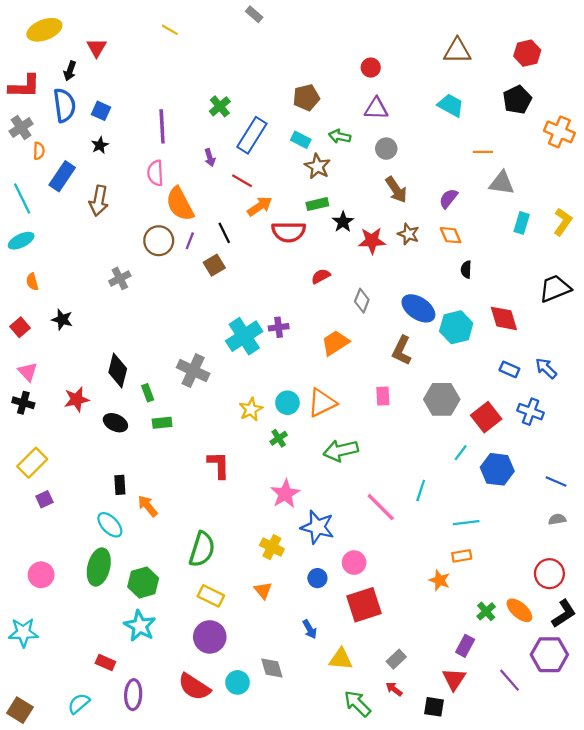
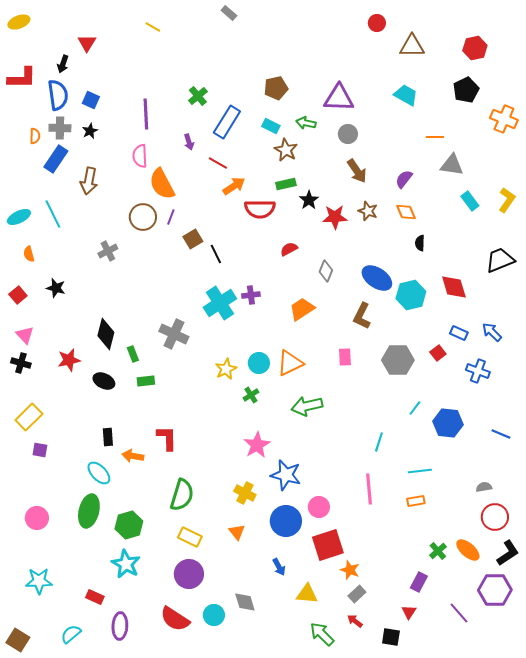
yellow ellipse: (44, 30) -> (19, 22), moved, size x0.7
red circle: (371, 68) -> (377, 23), moved
purple triangle: (376, 109) -> (339, 98), size x1.4
gray cross: (21, 127) -> (60, 128), moved, turned 35
cyan line: (22, 199) -> (53, 214), moved
cyan rectangle: (522, 223) -> (470, 201), turned -54
black line: (224, 233) -> (216, 254), moved
red square: (486, 417) -> (438, 353), moved, size x0.6
red L-shape: (219, 465) -> (167, 438), moved
purple square: (44, 499) -> (40, 450), turned 35
orange arrow: (148, 506) -> (133, 456), turned -40
pink line: (381, 507) -> (369, 489), moved, turned 40
gray semicircle: (557, 519) -> (484, 487), moved
blue circle: (317, 578) -> (286, 521), size x1.8
orange star: (440, 580) -> (350, 570), moved
cyan star: (23, 632) -> (39, 581), moved
red triangle: (454, 679) -> (409, 612), size x0.7

